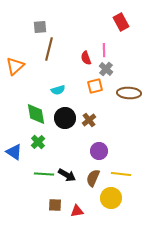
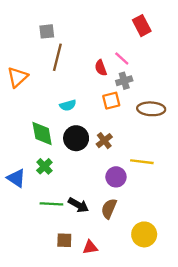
pink line: (104, 50) -> (122, 58), turned -48
gray cross: (106, 69) -> (124, 81), turned 32
yellow line: (121, 174) -> (142, 162), moved
yellow circle: (111, 198) -> (144, 234), moved

